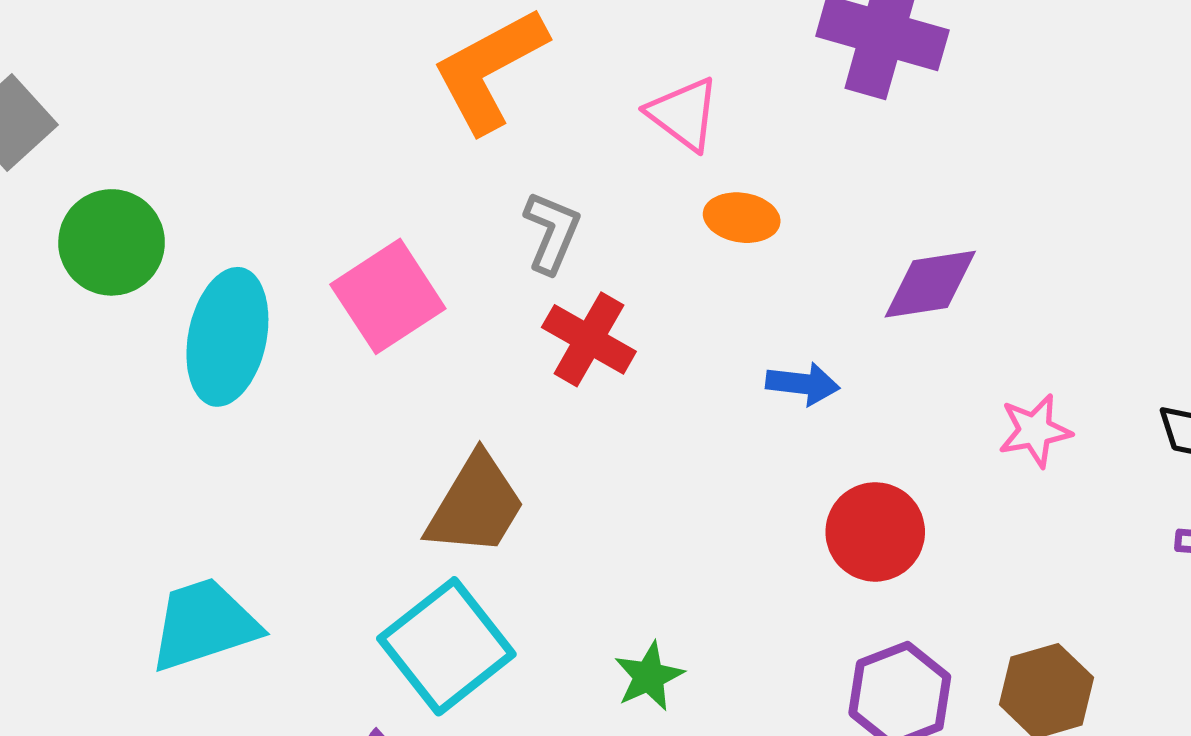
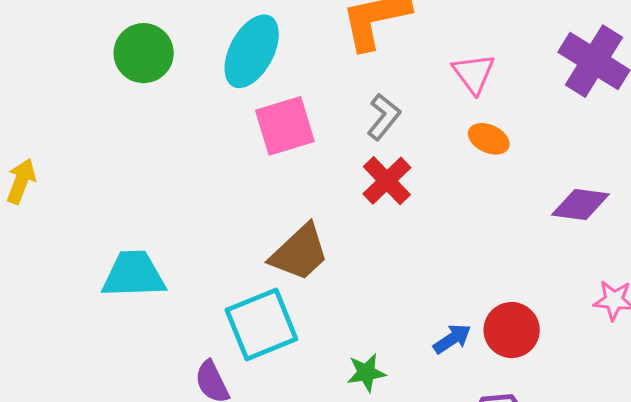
cyan ellipse: (227, 337) -> (252, 51), moved
blue arrow: (803, 384) -> (452, 339), moved, turned -57

